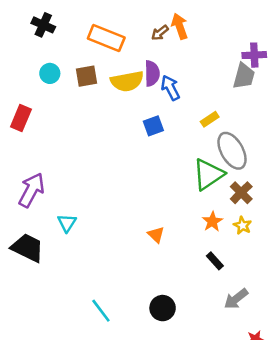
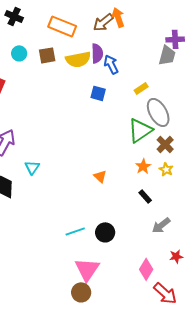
brown arrow: (160, 33) -> (103, 22), size x1.5
blue square: (153, 126) -> (98, 93), turned 35
cyan line: (101, 311) -> (75, 231), moved, turned -72

